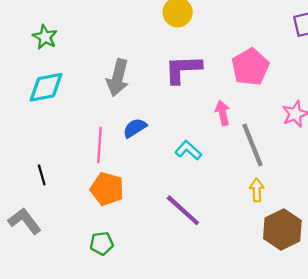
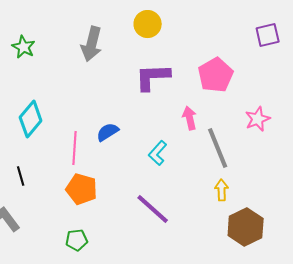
gray arrow: (118, 78) -> (92, 44), moved
cyan diamond: (46, 87) -> (31, 119), moved, turned -39
cyan L-shape: (188, 150) -> (158, 153), turned -90

